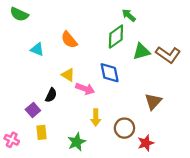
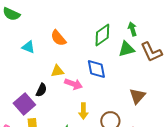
green arrow: (129, 15) -> (132, 29), moved, turned 32
brown L-shape: (168, 55) -> (151, 52), turned 30
yellow triangle: (68, 75) -> (57, 71), turned -40
purple square: (33, 110) -> (24, 104), size x1.5

